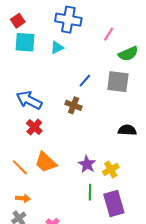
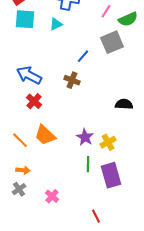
green semicircle: (128, 54) -> (128, 19), moved
gray square: (118, 82) -> (112, 42), moved, turned -30

